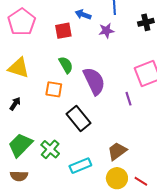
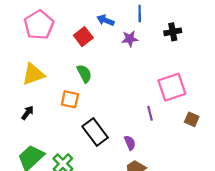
red square: (63, 31) -> (83, 37), turned -30
yellow triangle: (19, 68) -> (33, 74), turned -40
purple semicircle: (94, 81) -> (130, 143), moved, size x0.5

